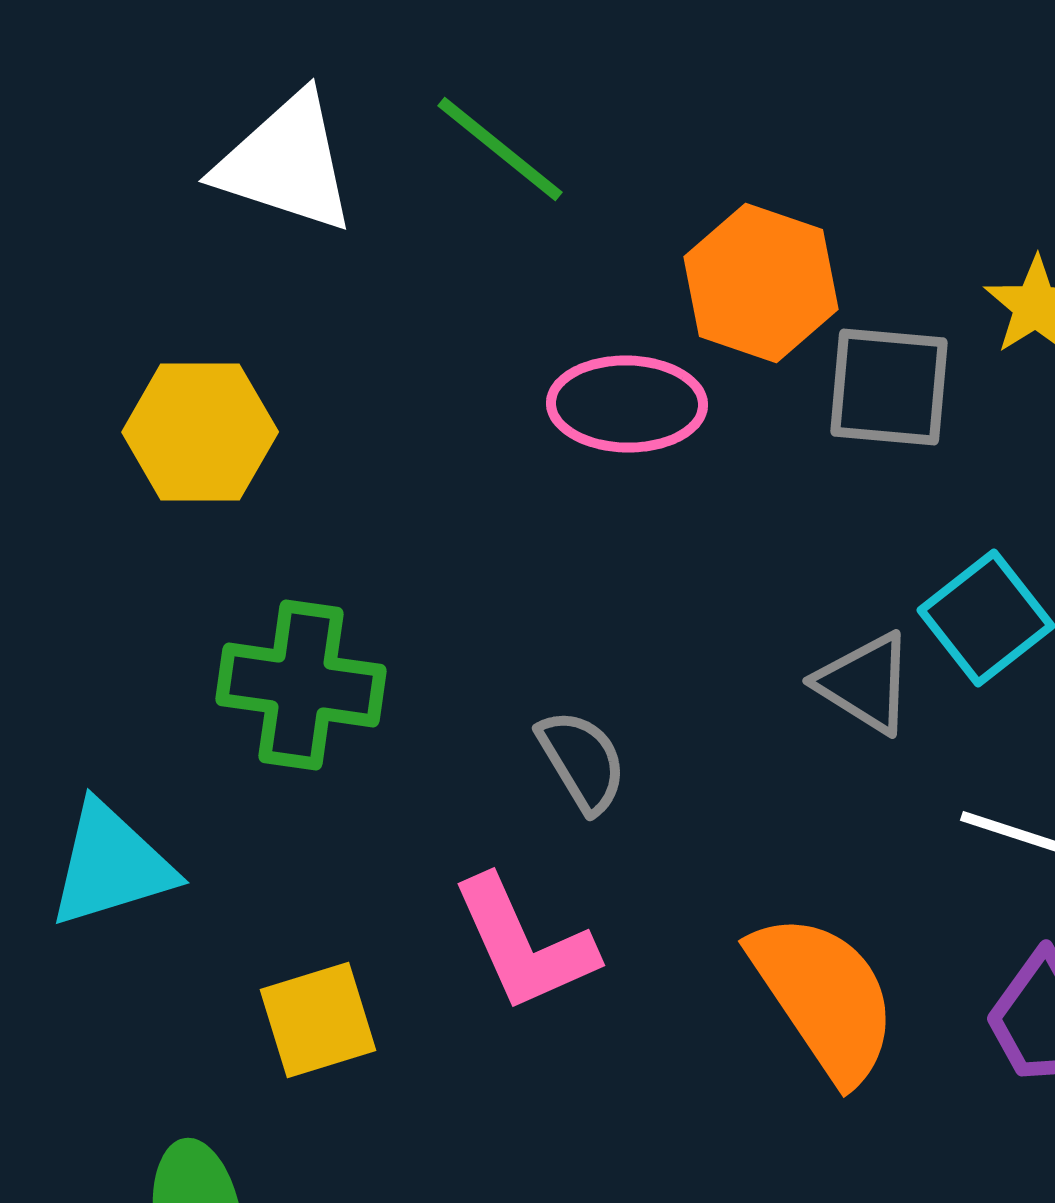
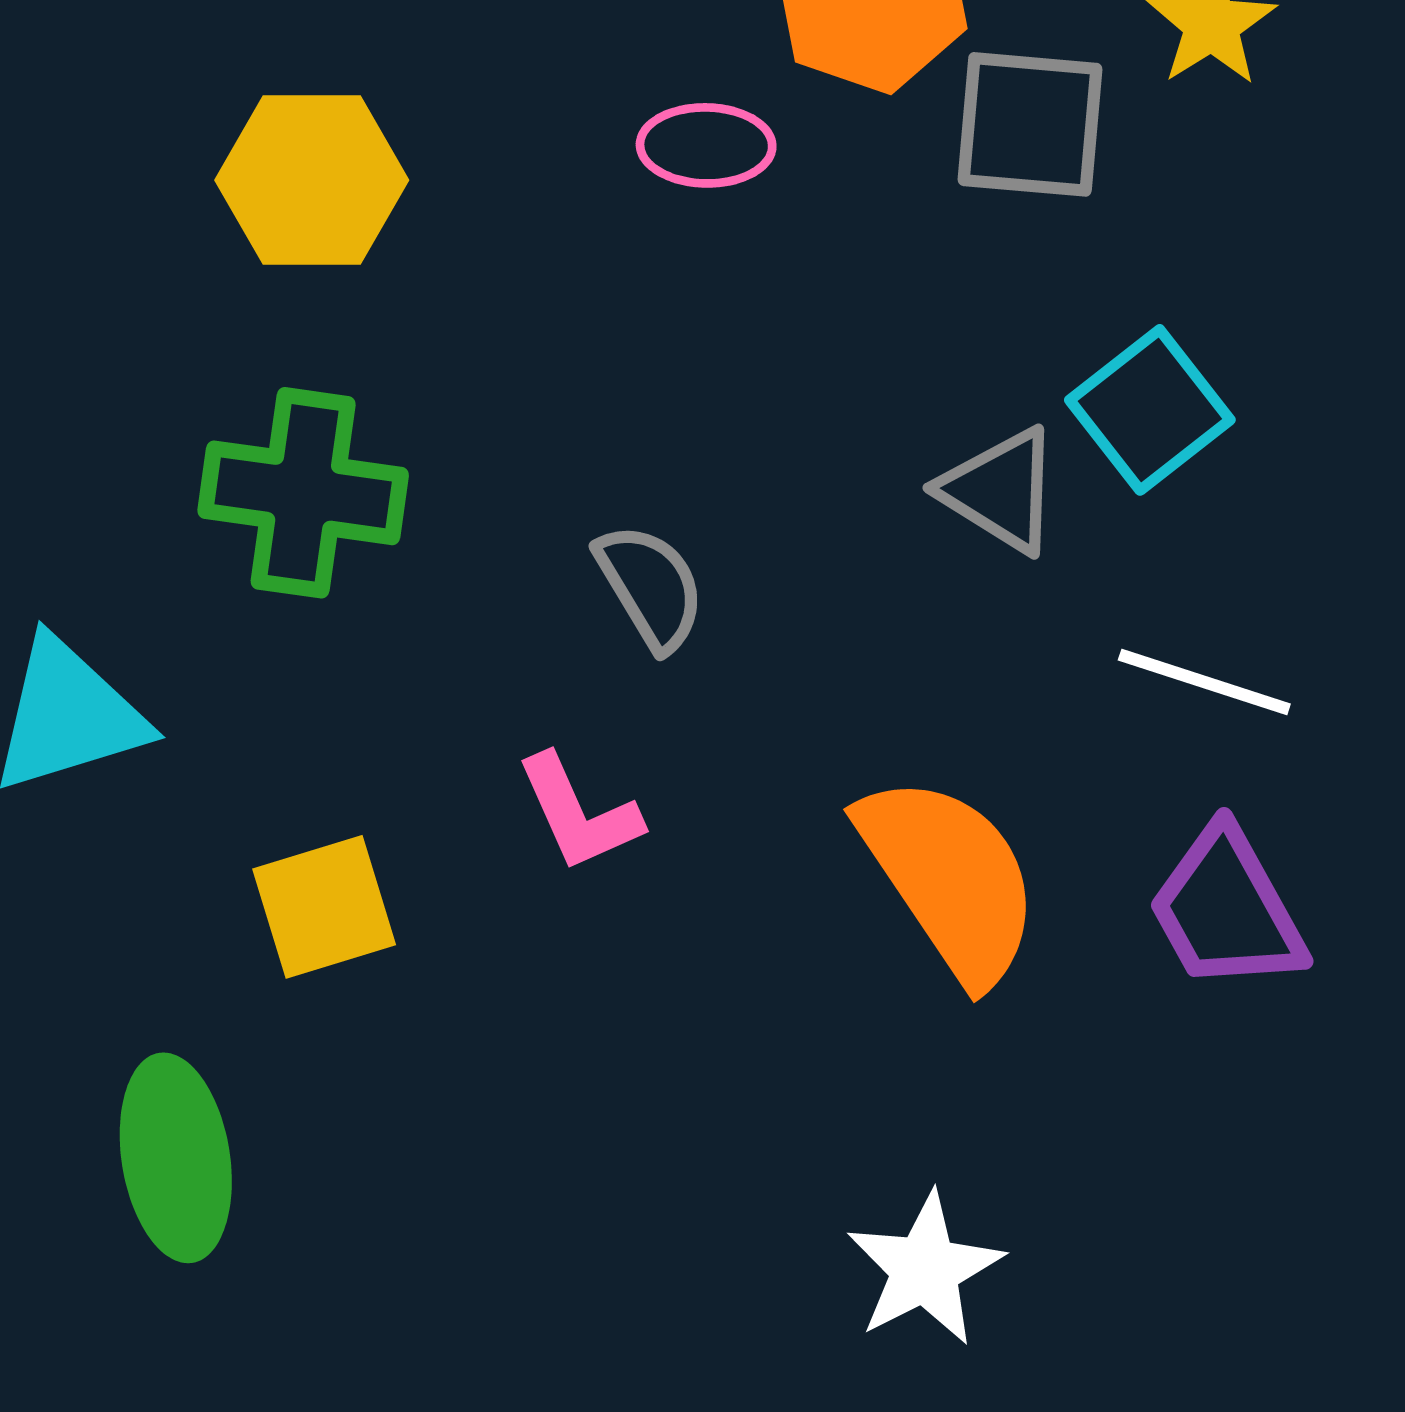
pink ellipse: (627, 404) -> (706, 145), size x0.7
yellow hexagon: (200, 432) -> (312, 180), moved
pink L-shape: (524, 944) -> (579, 813), size x0.7

